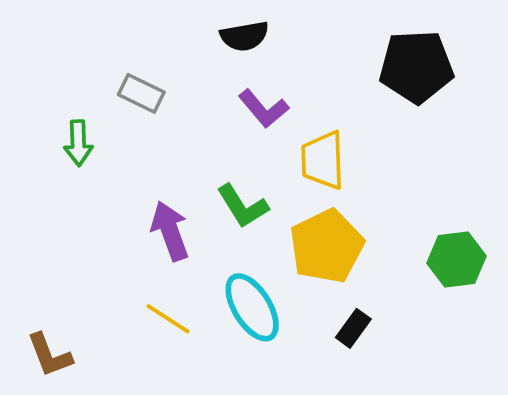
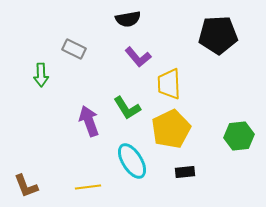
yellow line: (168, 319) -> (88, 187), moved, turned -40
black rectangle: (353, 328) -> (185, 172), turned 48

